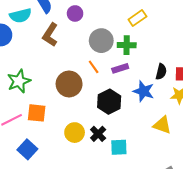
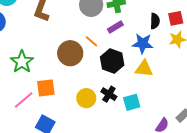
orange line: (94, 67) -> (91, 41), moved
yellow triangle: (162, 125) -> (144, 69), moved

